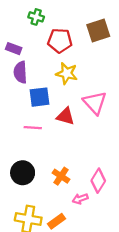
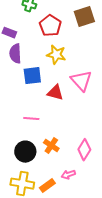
red pentagon: (60, 41) -> (50, 26), turned 30
pink line: (33, 128) -> (31, 119), moved
black circle: (23, 173) -> (25, 152), moved
pink arrow: (80, 199) -> (68, 175), moved

